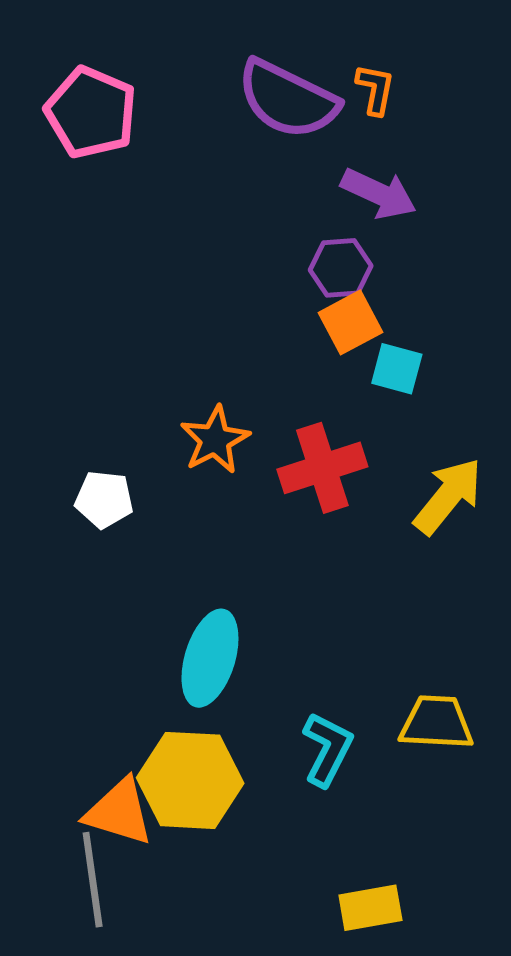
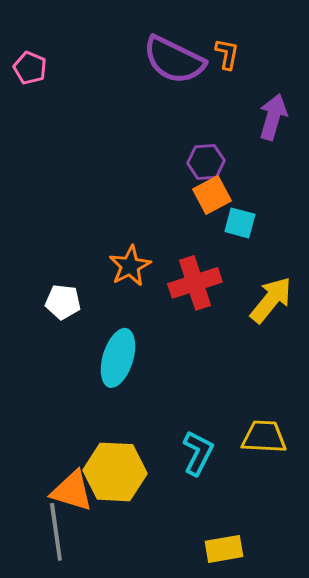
pink pentagon: (91, 112) -> (30, 68), moved, size x0.6
purple arrow: (379, 193) -> (273, 117), moved, turned -99
cyan ellipse: (210, 658) -> (118, 358), moved

